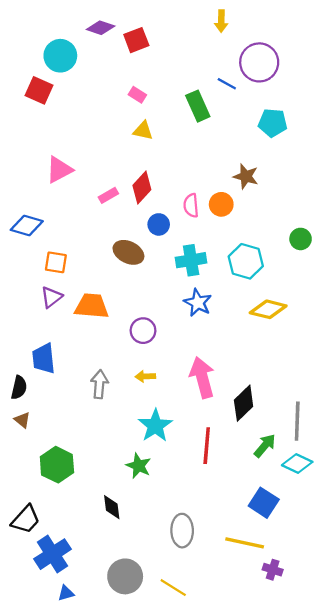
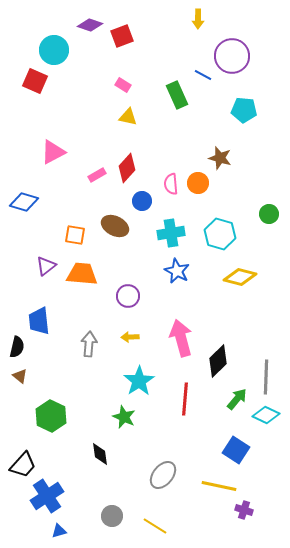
orange square: (56, 262) -> (75, 235), moved
gray ellipse: (182, 531) -> (163, 475), turned 40
gray circle: (125, 576) -> (112, 516), size x0.7

